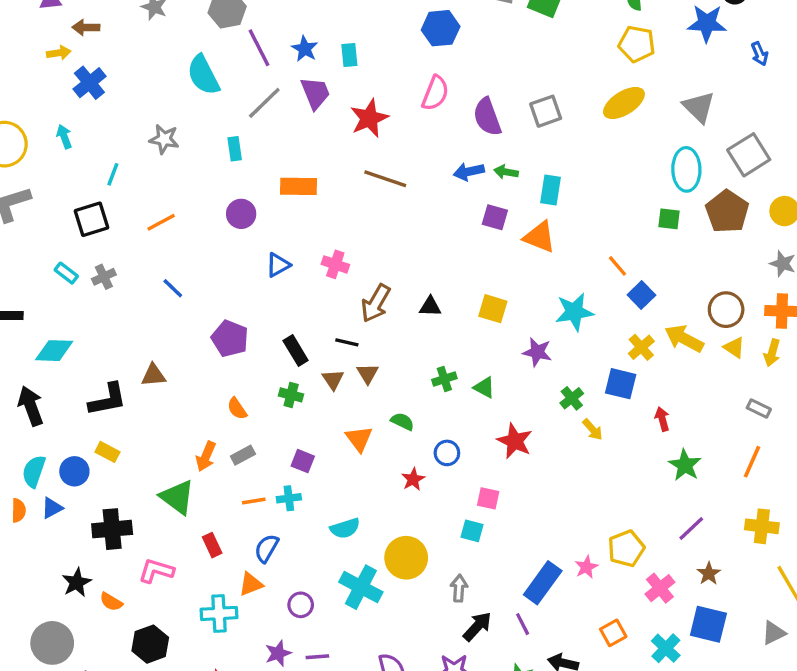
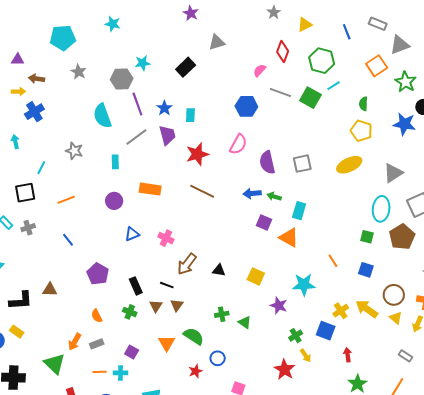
gray triangle: (699, 107) -> (393, 173), turned 35
blue square: (641, 295) -> (366, 270), moved, turned -35
green semicircle: (402, 421) -> (194, 336), size x1.5
red star: (515, 441) -> (285, 370), moved

